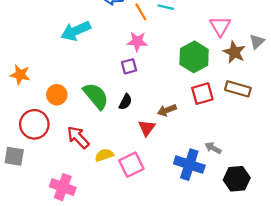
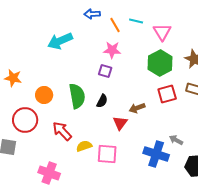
pink triangle: (220, 26) -> (162, 32), moved
purple square: (129, 66) -> (105, 71), turned 32
green semicircle: (96, 96) -> (77, 96), turned 30
pink square: (131, 165) -> (107, 154), turned 30

